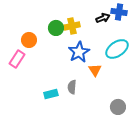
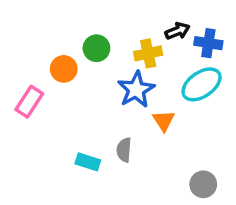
blue cross: (119, 12) -> (208, 43), moved
yellow cross: (72, 26) -> (148, 53), moved
orange circle: (29, 40) -> (64, 69), moved
cyan rectangle: (51, 94) -> (88, 162), turned 32

